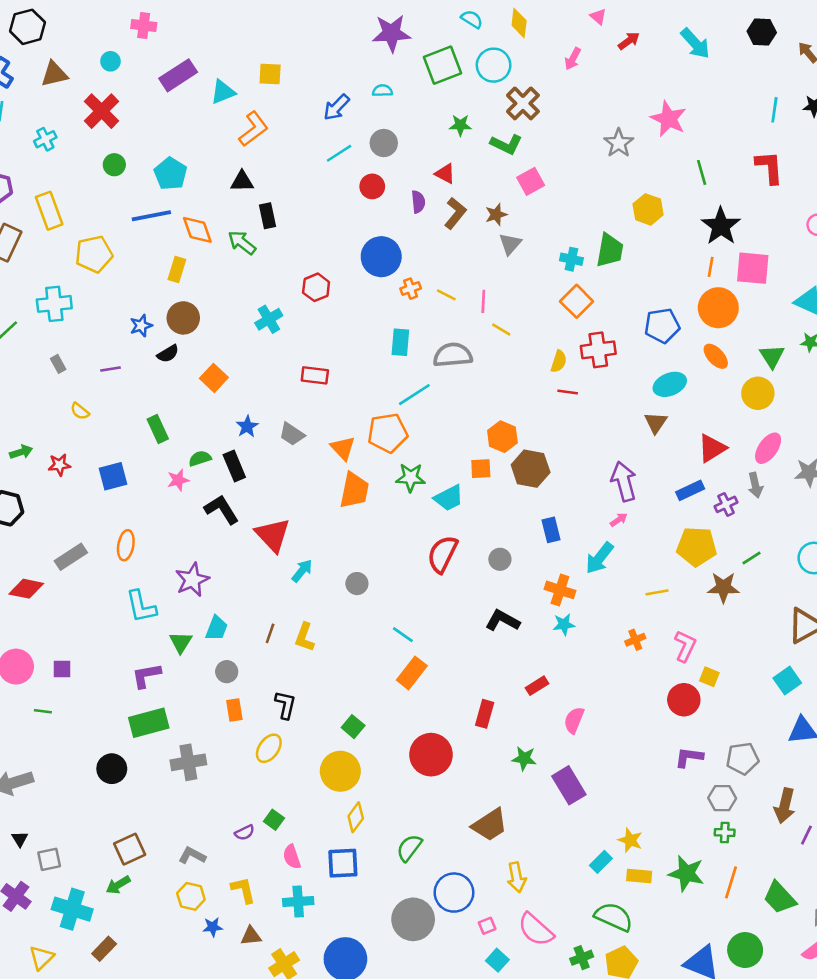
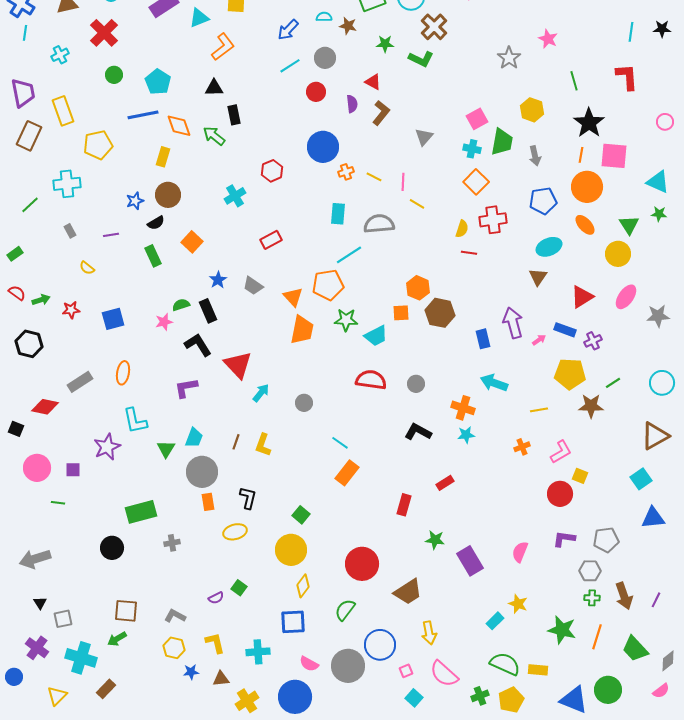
pink star: (668, 119) -> (548, 39), size x0.7
pink square: (531, 181) -> (477, 119), moved
brown star: (496, 215) -> (348, 26), moved, turned 30
red rectangle: (315, 375) -> (271, 240), turned -35
green rectangle: (158, 429) -> (153, 256), moved
gray arrow: (755, 485) -> (535, 156), moved
blue rectangle: (690, 490) -> (565, 330), turned 45
pink arrow: (619, 520) -> (539, 340), moved
blue rectangle: (551, 530) -> (483, 339), moved
red semicircle: (442, 554) -> (371, 380), turned 72
cyan arrow: (600, 558) -> (494, 383), turned 72
purple star: (192, 580) -> (107, 447), moved
pink L-shape: (685, 646) -> (561, 452), turned 35
gray circle: (227, 672) -> (202, 472), size x1.8
purple L-shape: (146, 675) -> (186, 388), moved
pink semicircle: (574, 720) -> (520, 552), moved
yellow ellipse: (269, 748) -> (235, 532), turned 40
red circle: (431, 755) -> (362, 564), moved
gray cross: (188, 762) -> (172, 543), size x0.6
brown arrow: (785, 806) -> (624, 596), moved, turned -32
brown square: (130, 849) -> (126, 611), turned 30
pink semicircle: (292, 857) -> (309, 664), moved, turned -42
yellow rectangle: (639, 876) -> (538, 670), moved

